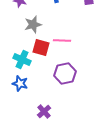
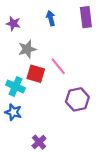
pink line: (62, 40) -> (58, 66), turned 48
purple hexagon: (65, 74) -> (77, 99), moved

